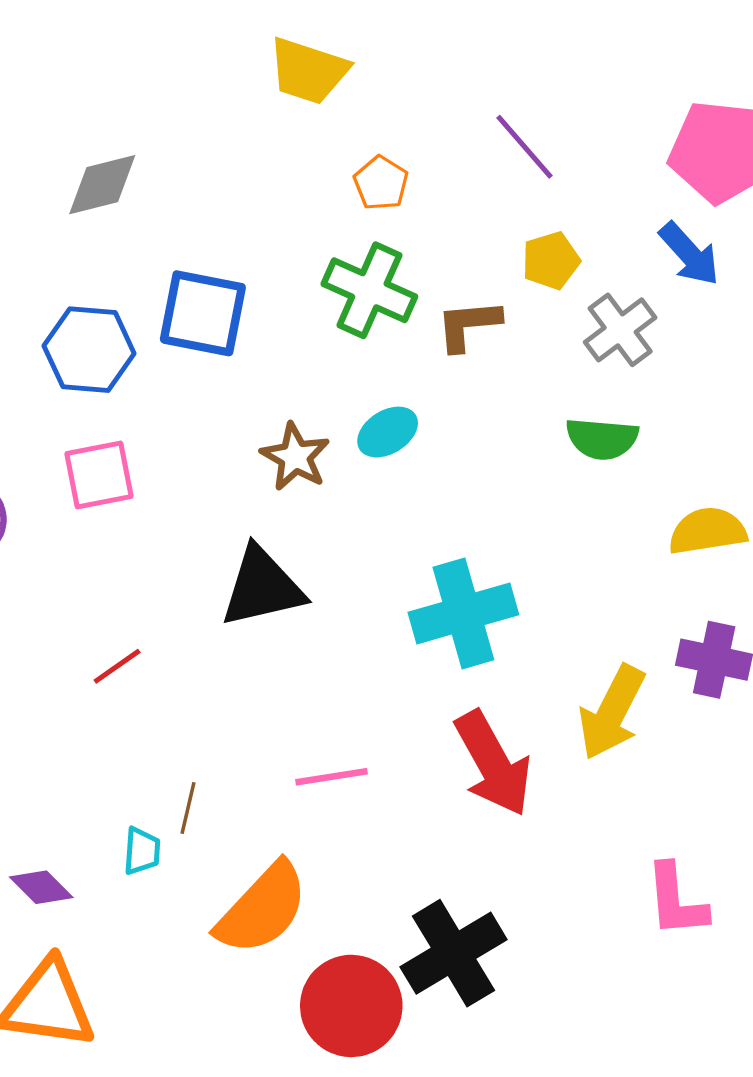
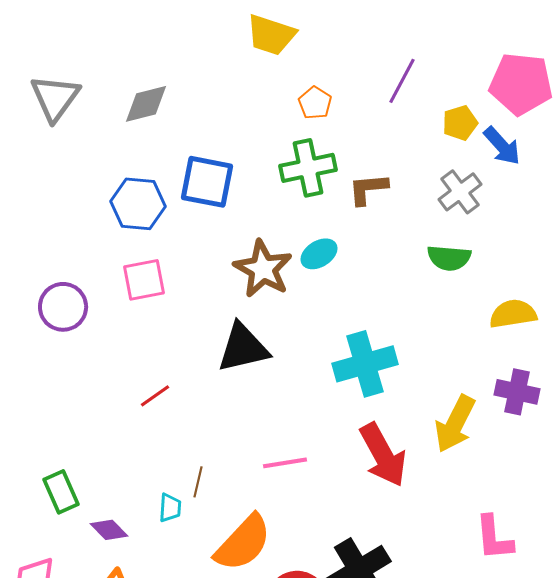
purple line: (524, 147) -> (402, 81), turned 69
yellow pentagon: (551, 261) -> (460, 123), moved
green cross: (369, 290) -> (308, 168), turned -36
brown star: (295, 457) -> (263, 269), size x1.4

